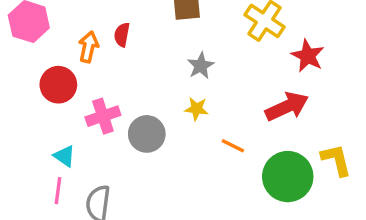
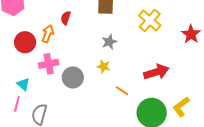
orange arrow: (88, 47) -> (48, 34), moved
red star: (308, 56) -> (191, 34), moved
yellow L-shape: (336, 160) -> (181, 107), turned -120

